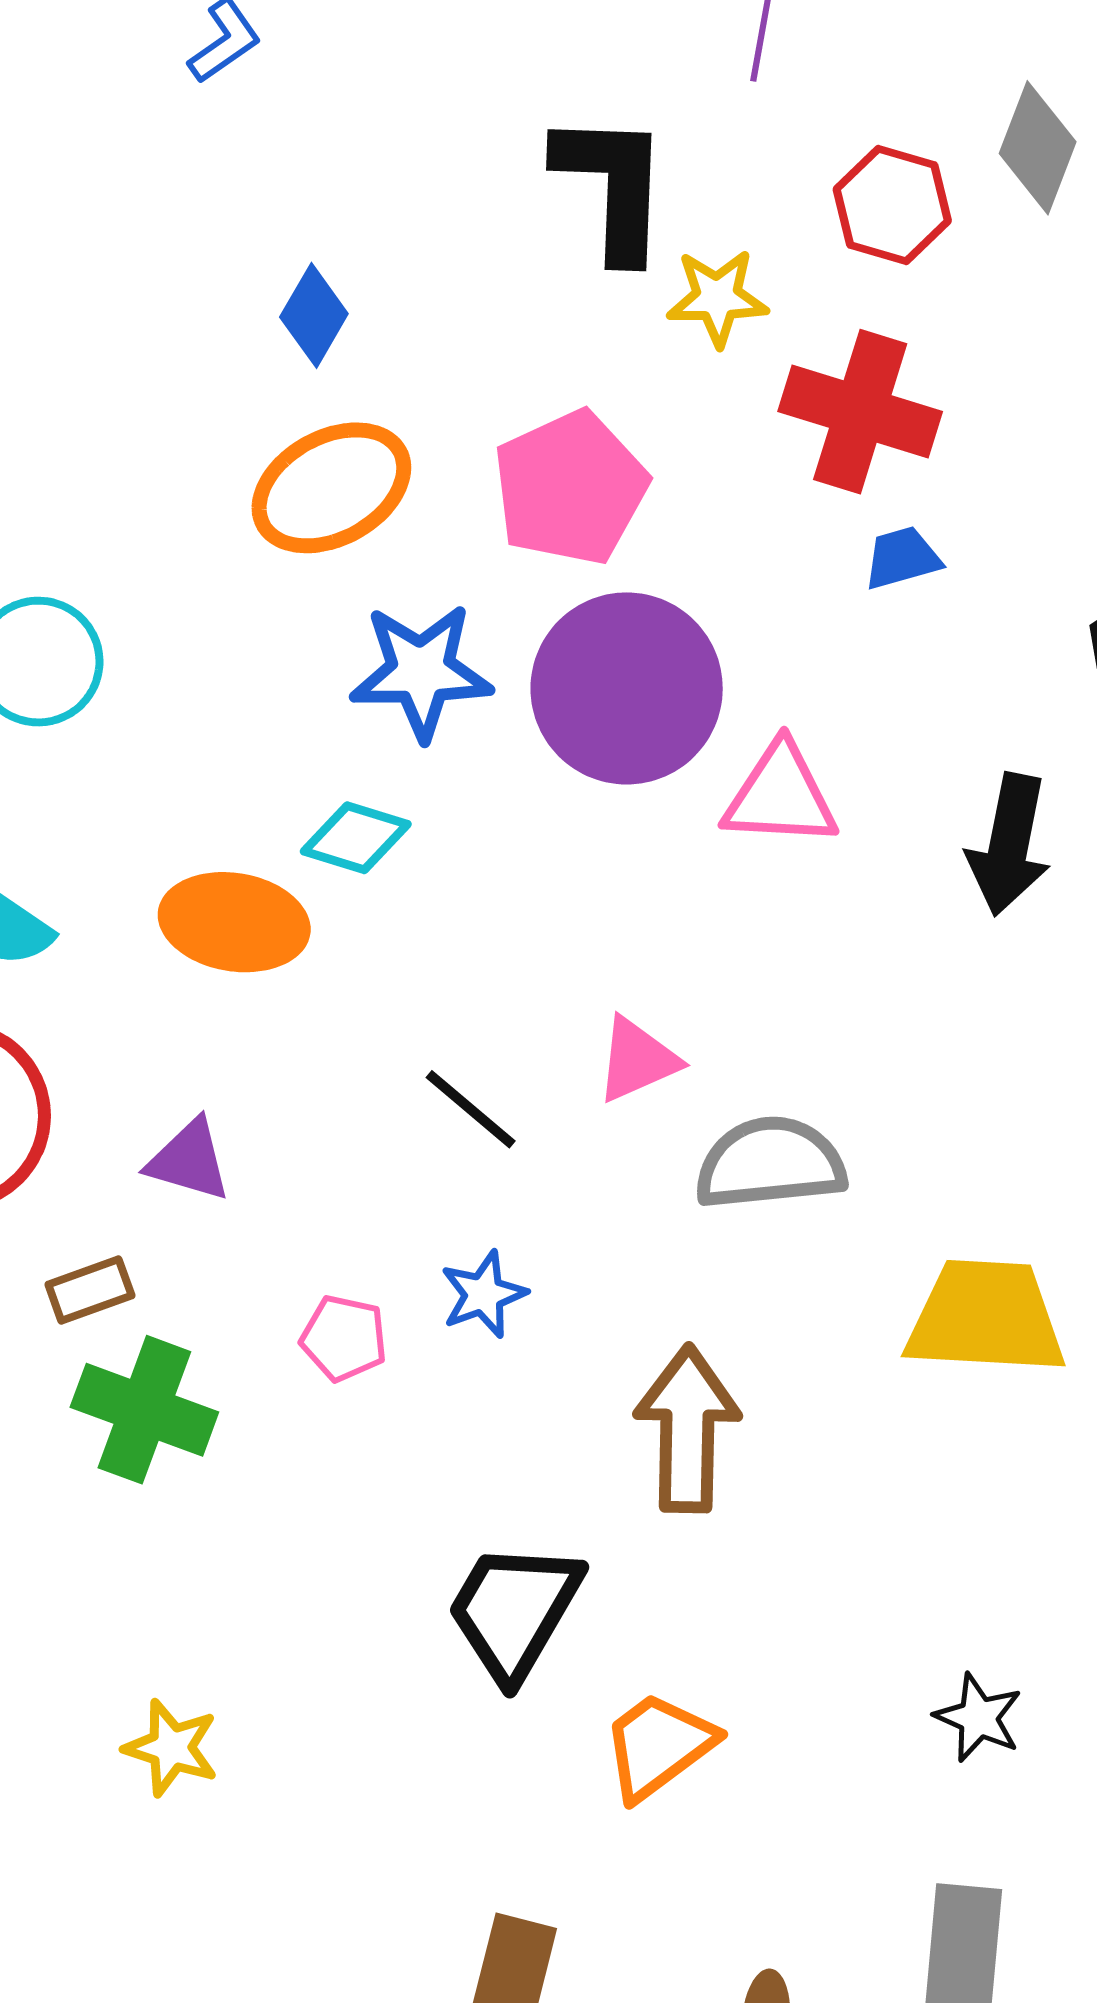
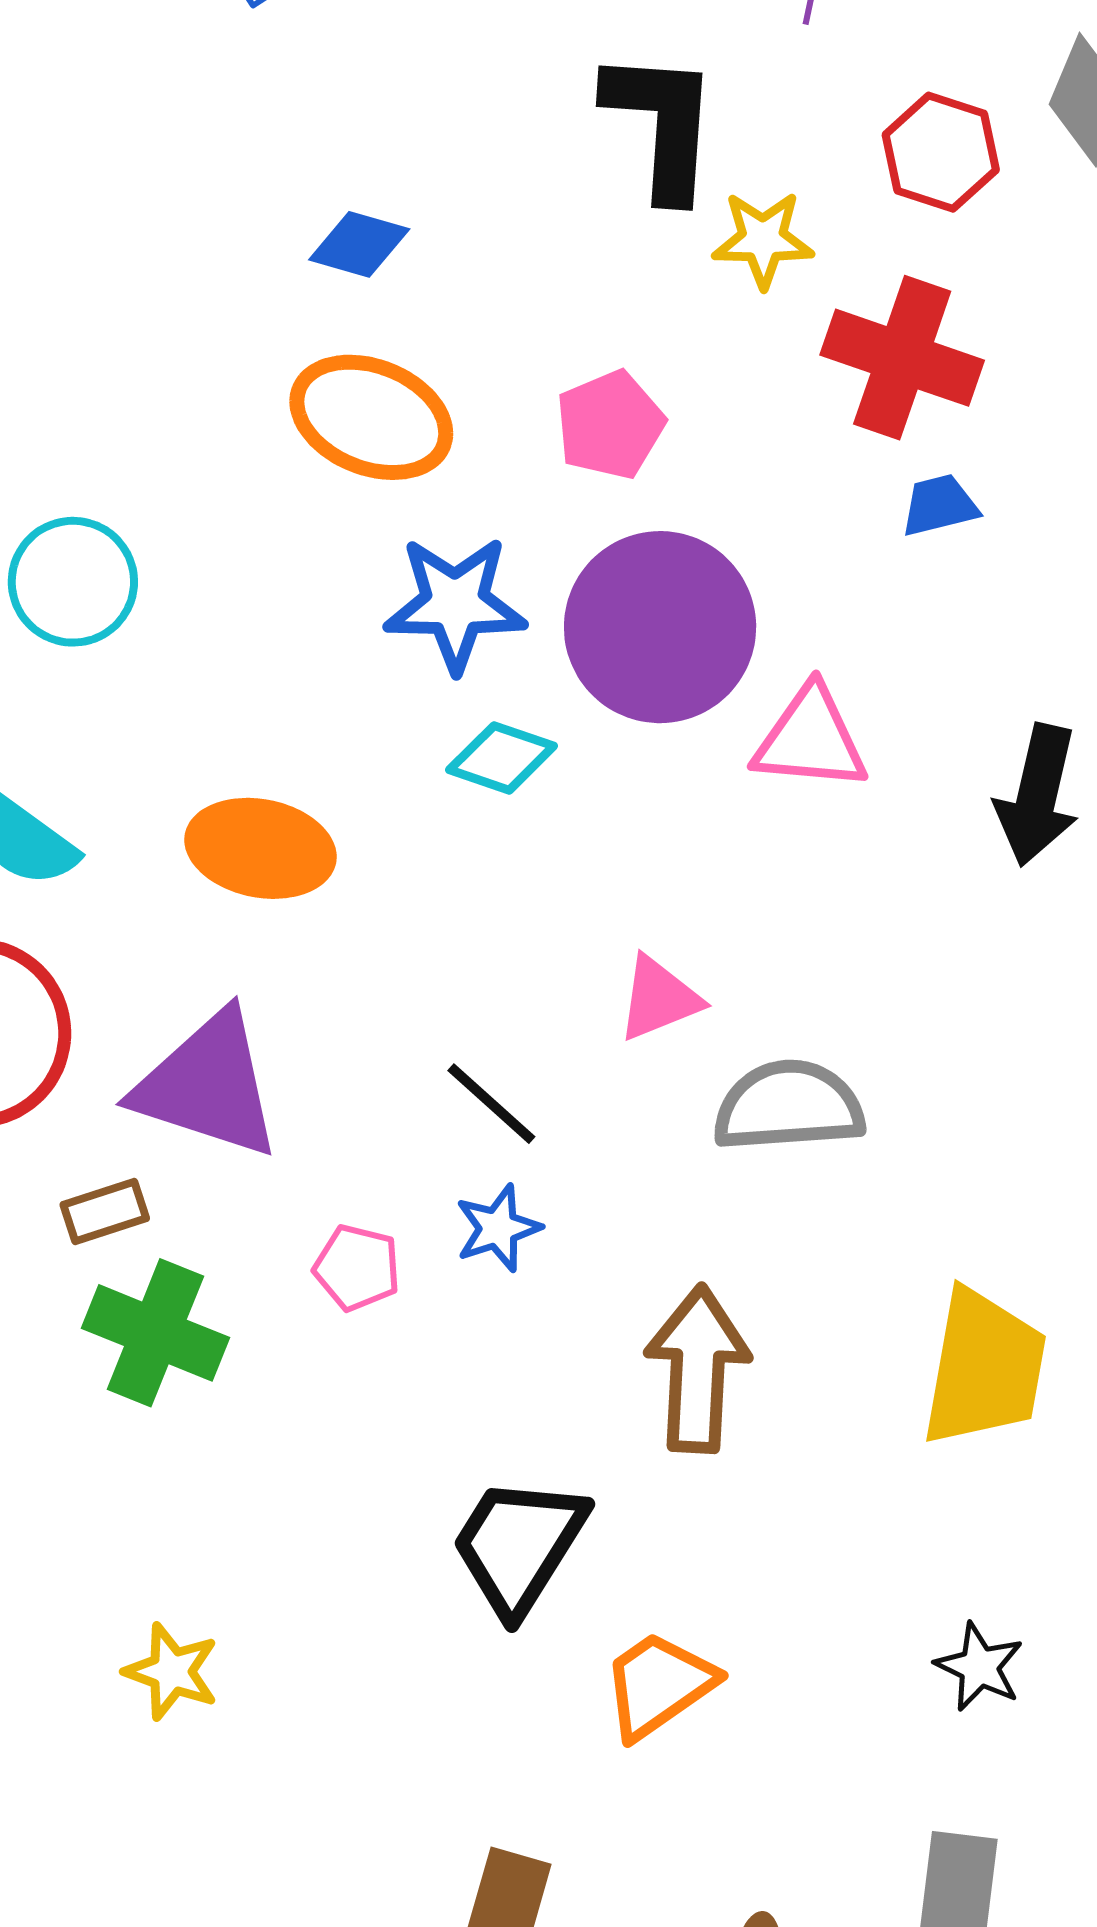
blue diamond: (314, 315) -> (359, 244), turned 74
orange ellipse: (331, 488) -> (371, 417), turned 49
pink pentagon: (570, 488) -> (610, 425), size x0.7
cyan diamond: (356, 838) -> (502, 758), moved
black line: (471, 1109) -> (491, 1104), moved
purple triangle: (189, 1160) -> (208, 1085), size x1.8
yellow trapezoid: (986, 1317) -> (984, 1368), moved, turned 95

